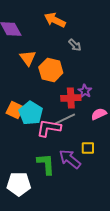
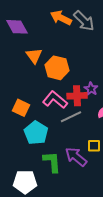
gray arrow: (75, 45) -> (84, 21), moved, size x1.6
cyan pentagon: (31, 113) -> (36, 133), moved
pink L-shape: (49, 128) -> (55, 100), moved, turned 30

